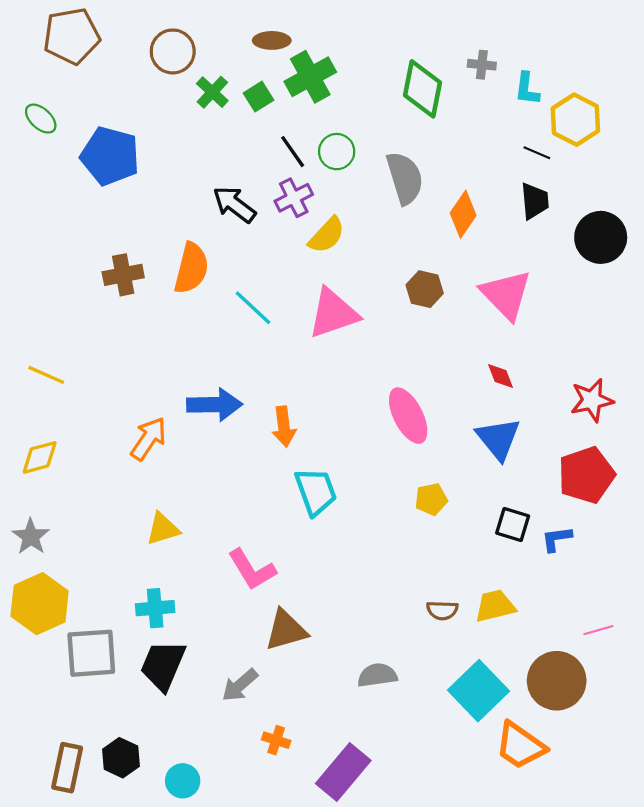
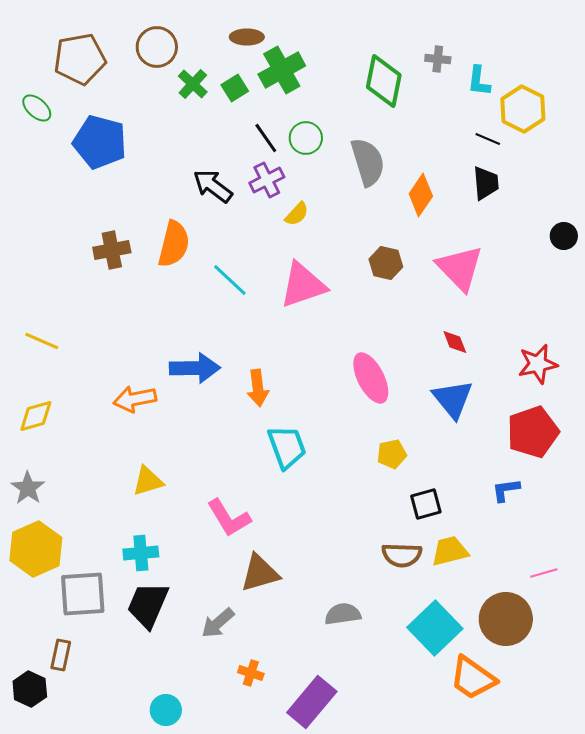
brown pentagon: (72, 36) -> (80, 59), moved
yellow semicircle: (327, 235) -> (297, 214), size x0.7
black circle: (601, 237) -> (564, 236), moved, size x0.6
orange arrow: (149, 439) -> (135, 399), turned -135
black square: (513, 525) -> (426, 504), moved, turned -32
brown semicircle: (442, 610) -> (402, 555), size x1.4
black hexagon: (121, 758) -> (30, 689), moved
brown rectangle: (67, 768) -> (61, 655), moved, size x0.7

